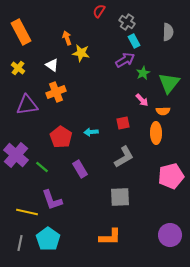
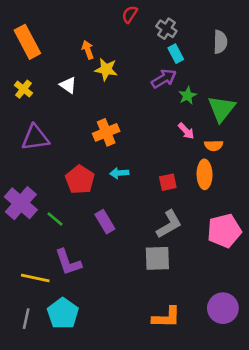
orange cross: (56, 92) -> (106, 132), moved
red square: (123, 123) -> (168, 182), moved
gray L-shape: (124, 157) -> (169, 224), moved
orange L-shape: (110, 237) -> (166, 317), moved

